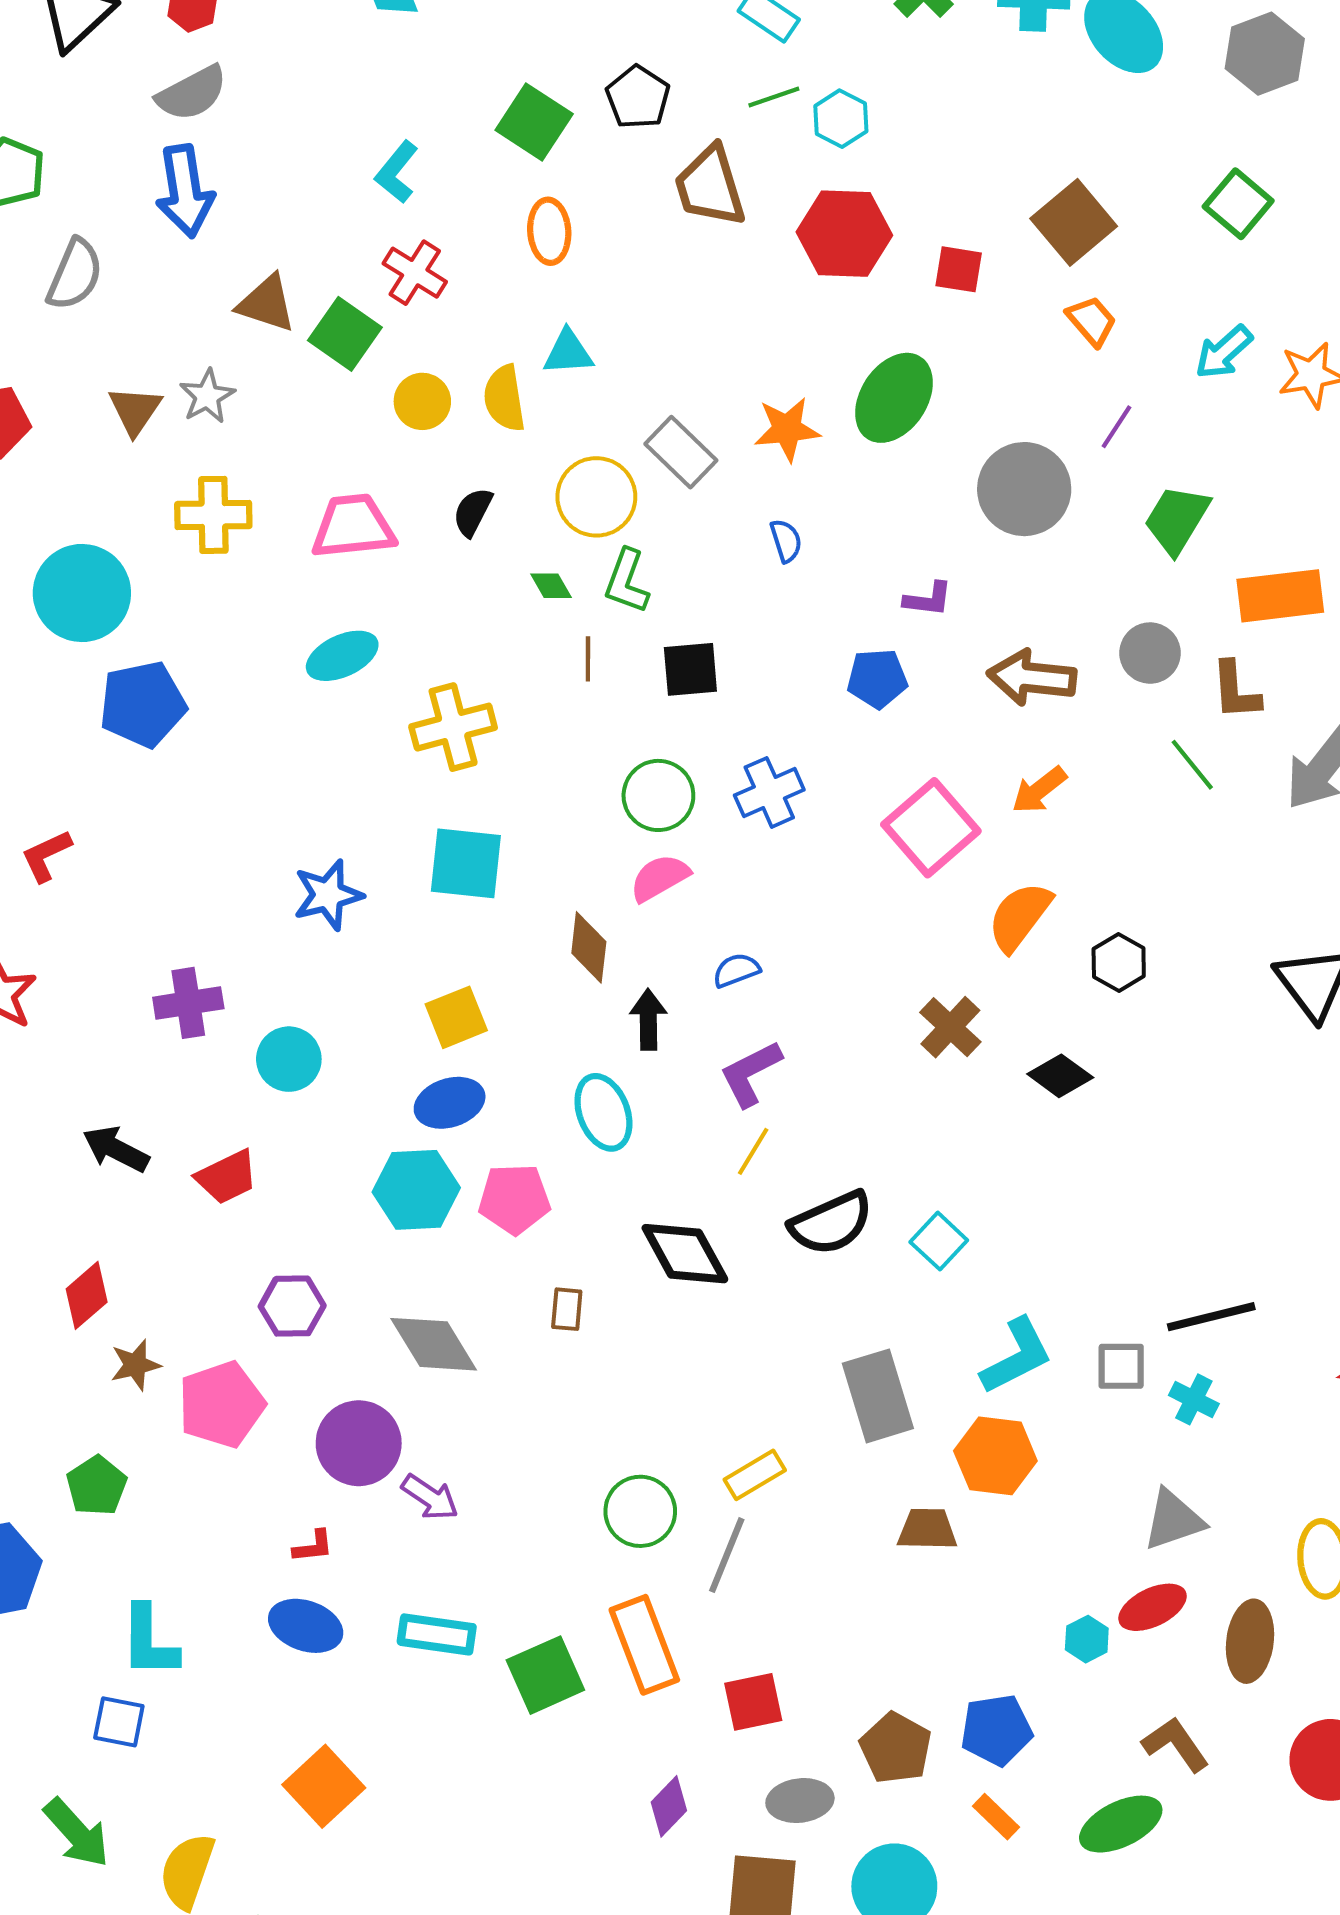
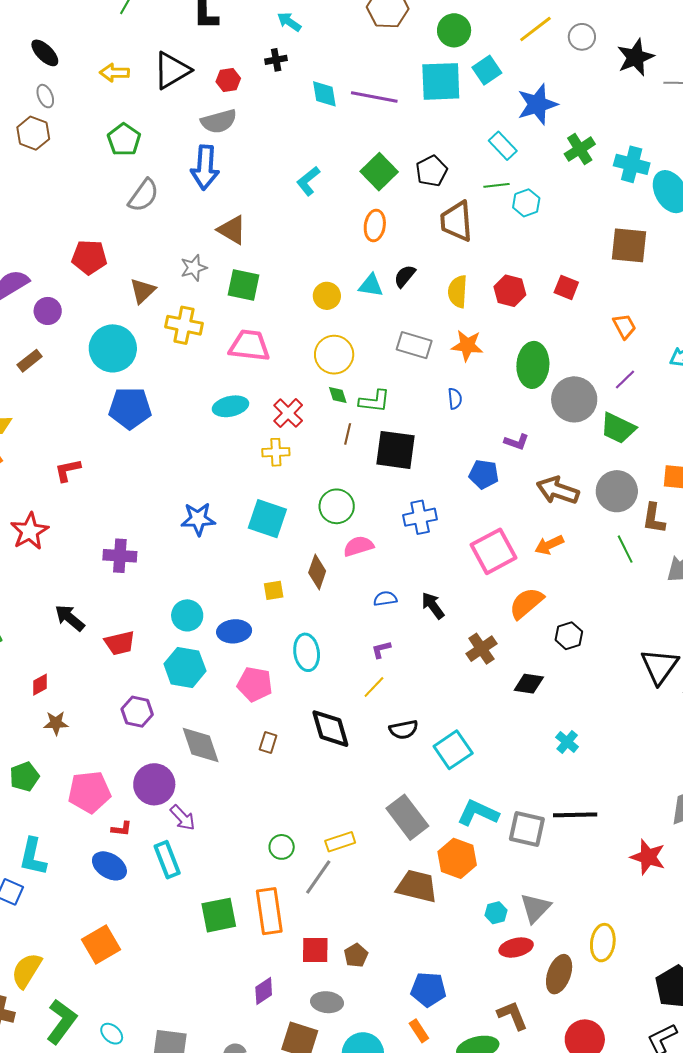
brown square: (1074, 222) -> (629, 245), moved, turned 33
red hexagon: (844, 234) -> (510, 291), moved, size x0.7
red cross: (415, 273) -> (288, 413), moved
green square: (345, 334) -> (243, 285), moved, turned -36
yellow semicircle: (504, 398) -> (458, 292), moved
green ellipse: (894, 398) -> (533, 365), moved, turned -42
yellow circle: (422, 401) -> (327, 296), moved
brown triangle: (135, 410) -> (143, 291), moved
gray rectangle: (681, 452) -> (414, 345), turned -40
yellow circle: (596, 497) -> (334, 355), moved
black semicircle: (473, 512) -> (405, 276), moved
green trapezoid: (1177, 519) -> (618, 428), moved, turned -108
green L-shape: (627, 581) -> (374, 401), turned -116
gray circle: (1150, 653) -> (617, 491), size x1.4
black square: (690, 669) -> (395, 450), size x1.4
yellow cross: (453, 727) -> (276, 452), size x0.7
green circle: (658, 795) -> (337, 506), moved
yellow square: (456, 1017) -> (274, 590), moved, size x0.7
black arrow: (648, 1020) -> (433, 606), moved, turned -48
cyan circle: (289, 1059) -> (187, 615), moved
purple L-shape: (751, 1073) -> (381, 649), size x0.6
black diamond: (1060, 1076) -> (529, 684), turned -40
cyan hexagon: (416, 1190) -> (185, 667), moved
black semicircle: (831, 1223) -> (404, 730), size x0.7
cyan square: (939, 1241) -> (453, 750), size x1.4
red diamond: (87, 1295) -> (40, 685), size x0.7
cyan L-shape: (1017, 1356) -> (478, 813), turned -141
gray square: (1121, 1366) -> (527, 829), size x1.4
gray rectangle: (878, 1396) -> (407, 817), turned -33
cyan cross: (1194, 1399) -> (567, 742), moved
pink pentagon: (221, 1405) -> (89, 792), moved
green circle: (640, 1511) -> (282, 847), size x0.7
gray triangle: (1173, 1520) -> (535, 908), turned -40
brown trapezoid: (927, 1529) -> (417, 886), size x1.4
cyan rectangle: (437, 1634) -> (167, 860), moved, turned 48
cyan hexagon: (1087, 1639) -> (496, 913), moved
brown pentagon: (896, 1748) -> (356, 955), moved, size x0.7

